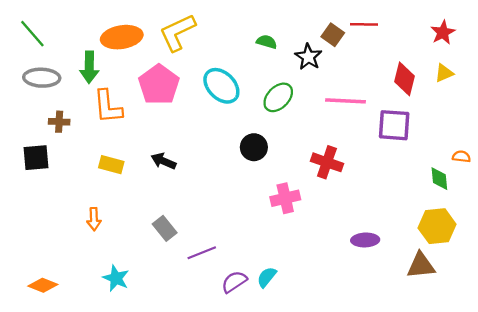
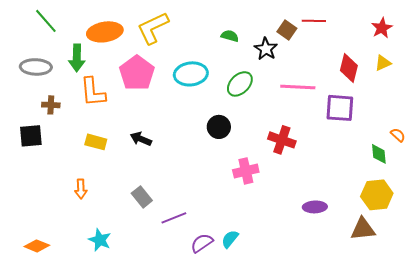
green line: (32, 34) -> (46, 21), moved
cyan ellipse: (221, 86) -> (191, 74), turned -52
orange semicircle: (461, 157) -> (398, 135), turned 35

